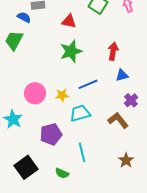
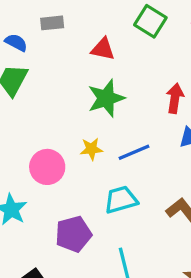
blue semicircle: (24, 17) -> (16, 43), moved
yellow star: (62, 95) -> (91, 149), moved

